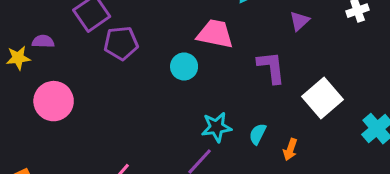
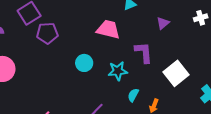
cyan circle: (184, 66) -> (84, 63), moved
cyan star: (216, 127) -> (118, 71), moved

